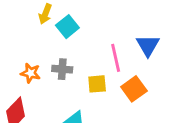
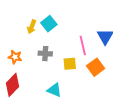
yellow arrow: (45, 14) -> (32, 27), moved
orange star: (31, 73) -> (15, 57), moved

